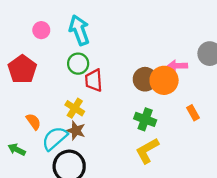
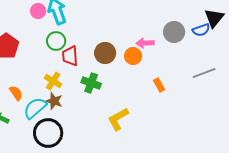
pink circle: (41, 30) -> (38, 11), moved
brown circle: (145, 79) -> (105, 53), moved
orange circle: (164, 80) -> (133, 56), size x0.7
green cross: (145, 119) -> (91, 83), moved

